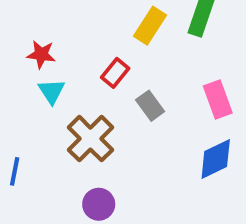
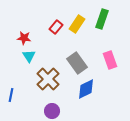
red rectangle: (115, 73) -> (56, 27), moved
gray rectangle: (150, 106) -> (77, 63), size x1.5
blue diamond: (216, 159) -> (86, 89), moved

